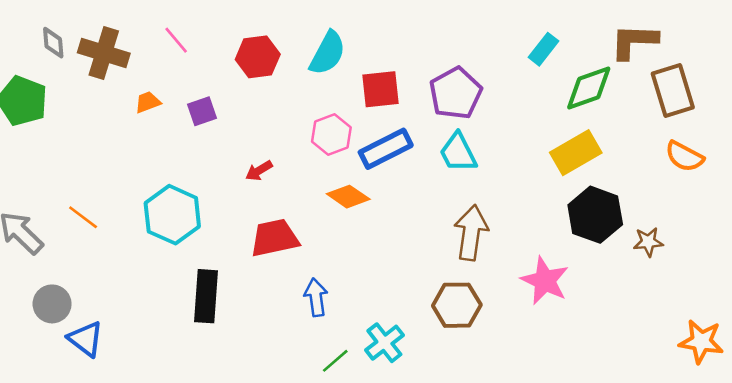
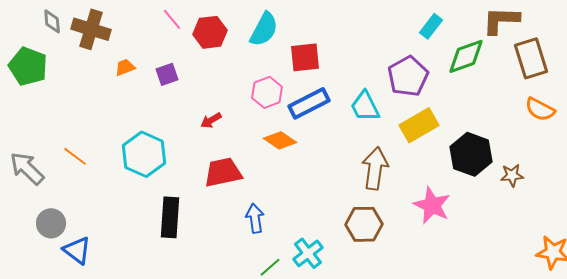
pink line: (176, 40) -> (172, 19), moved
purple pentagon: (456, 93) -> (408, 76), moved
yellow rectangle: (576, 153) -> (419, 125), moved

